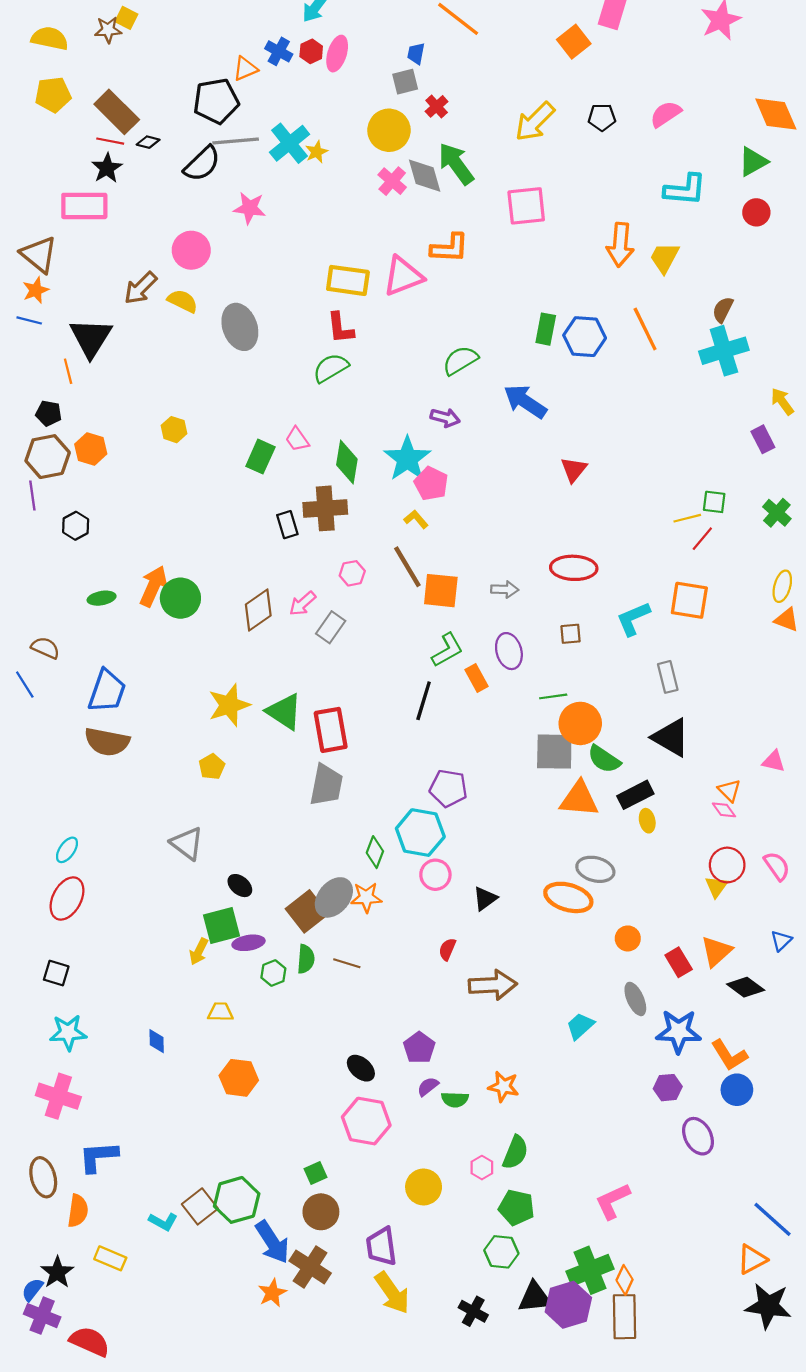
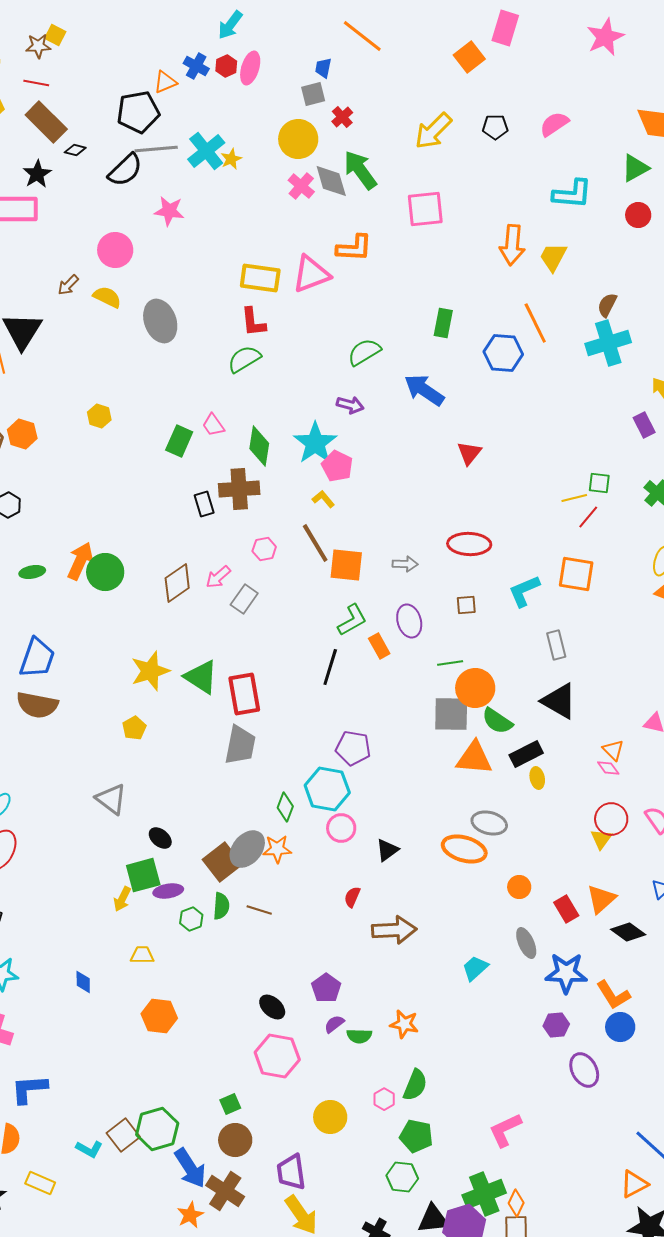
red line: (110, 141) -> (36, 83), moved
brown arrow: (140, 288) -> (68, 285), size x0.7
blue hexagon: (585, 337) -> (503, 353), moved

